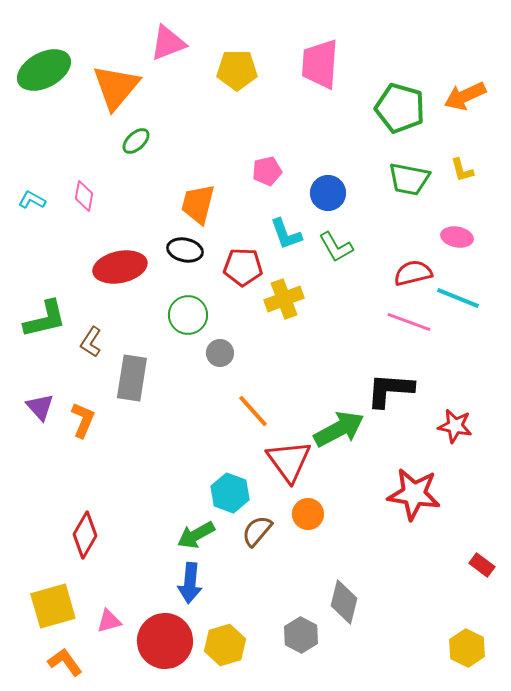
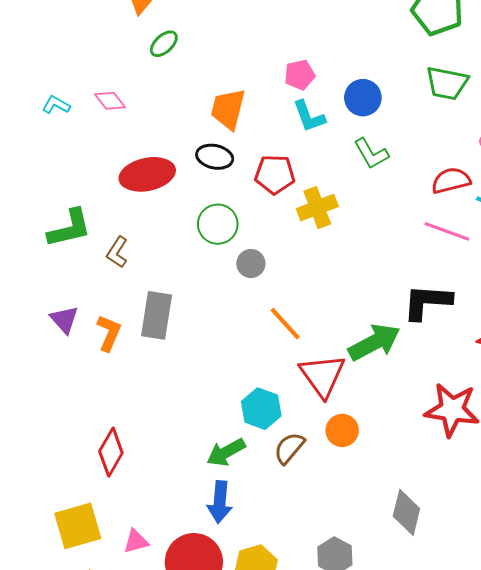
pink diamond: (84, 196) -> (110, 101), turned -48
cyan L-shape: (286, 234) -> (309, 116), moved
gray rectangle: (132, 378) -> (157, 315), moved
gray diamond: (344, 602) -> (406, 512), moved

